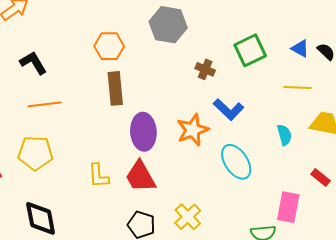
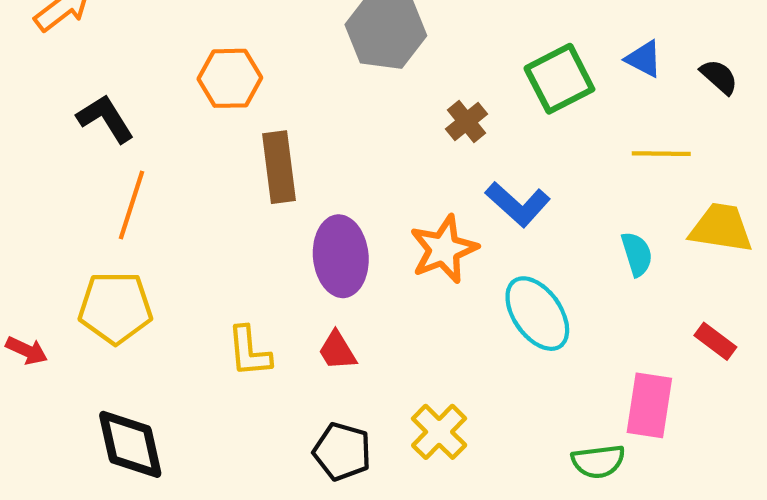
orange hexagon: (109, 46) -> (230, 78), moved
blue triangle: (300, 48) -> (644, 59), moved
brown cross: (205, 69) -> (467, 122), turned 30
orange line: (45, 104) -> (132, 205), turned -64
red trapezoid: (140, 177) -> (337, 351), size x0.6

